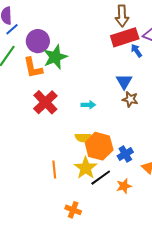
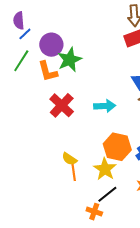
cyan arrow: (88, 105) -> (105, 106), size x1.5
yellow semicircle: (83, 137) -> (69, 159), moved, turned 35
black line: (101, 178) -> (107, 194), moved

